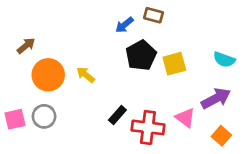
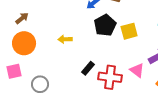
orange circle: (48, 75) -> (24, 43), moved
yellow arrow: (86, 75) -> (65, 39), turned -40
gray circle: (44, 116) -> (40, 84), moved

